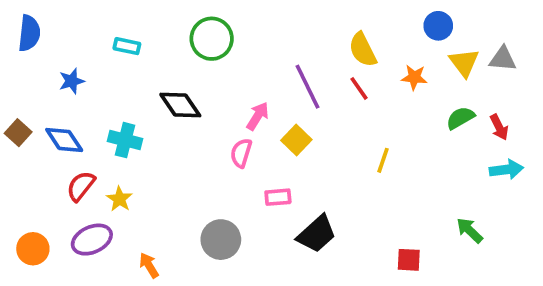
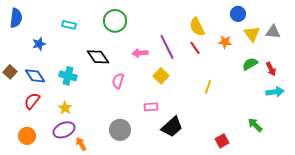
pink arrow: (258, 116) -> (140, 53), moved, turned -126
pink semicircle: (241, 153) -> (118, 81), moved
red semicircle: (81, 186) -> (32, 101), moved
purple ellipse: (92, 240) -> (64, 130), moved
orange circle: (33, 249) -> (27, 136), moved
red square: (409, 260) -> (222, 141), turned -32

